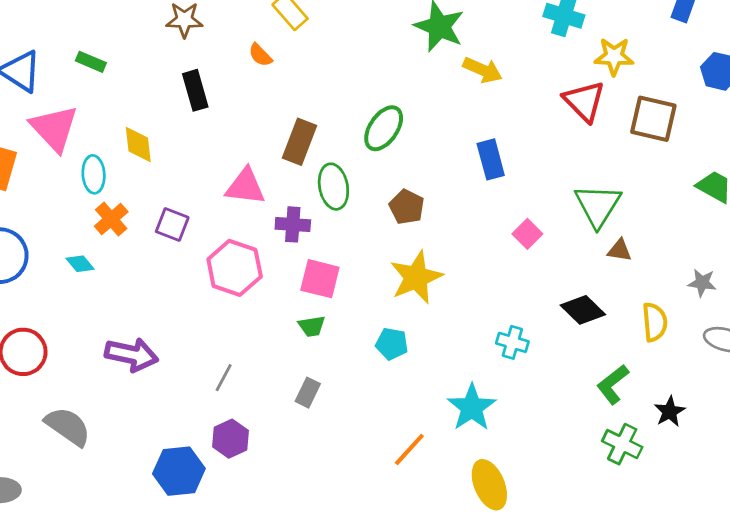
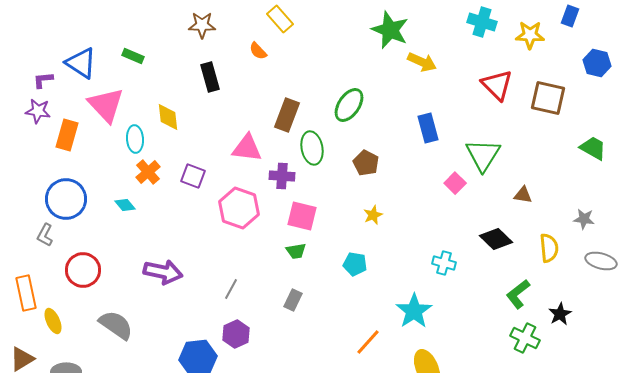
yellow star: (614, 56) -> (530, 35), moved
green triangle: (598, 206) -> (483, 155), moved
yellow star: (416, 277) -> (373, 215), size x0.5

